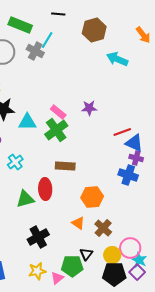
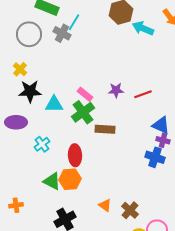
cyan arrow: (117, 59) -> (143, 28), moved
red line: (122, 132) -> (143, 94), moved
brown rectangle: (65, 166) -> (105, 129), moved
red ellipse: (45, 189) -> (75, 155), moved
orange hexagon: (92, 197) -> (70, 179), moved
green triangle: (25, 199) -> (52, 181), turned 42

